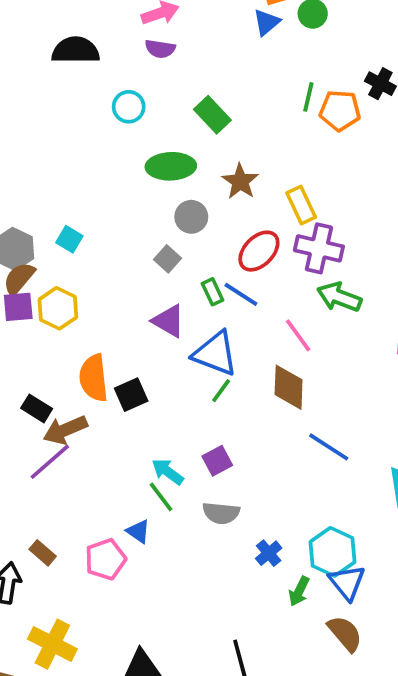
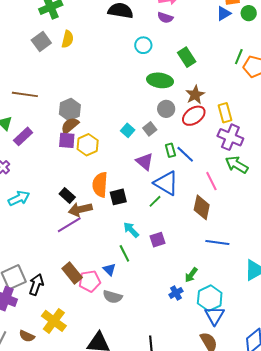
cyan square: (69, 239) -> (128, 130), moved
red ellipse: (259, 251) -> (194, 116), moved
green line: (221, 391) -> (155, 201), moved
blue line: (329, 447) -> (217, 243), turned -35
cyan arrow: (168, 472) -> (131, 230), moved
gray semicircle: (221, 513) -> (113, 297), moved
brown rectangle: (43, 553) -> (72, 273), moved, size x1.5
green arrow: (299, 591) -> (191, 275), moved

